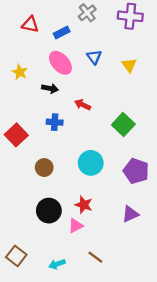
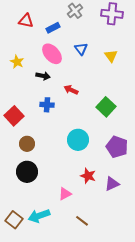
brown circle: (44, 168) -> (27, 144), moved
red star: (84, 205) -> (88, 176), moved
black circle: (49, 211) -> (27, 172), moved
cyan arrow: (57, 264) -> (39, 216), moved, size x1.5

